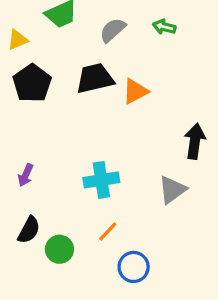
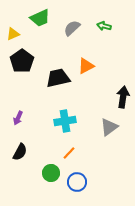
black trapezoid: (95, 78) -> (58, 78), moved
green circle: (59, 249) -> (51, 173), moved
blue circle: (134, 267) -> (77, 182), moved

